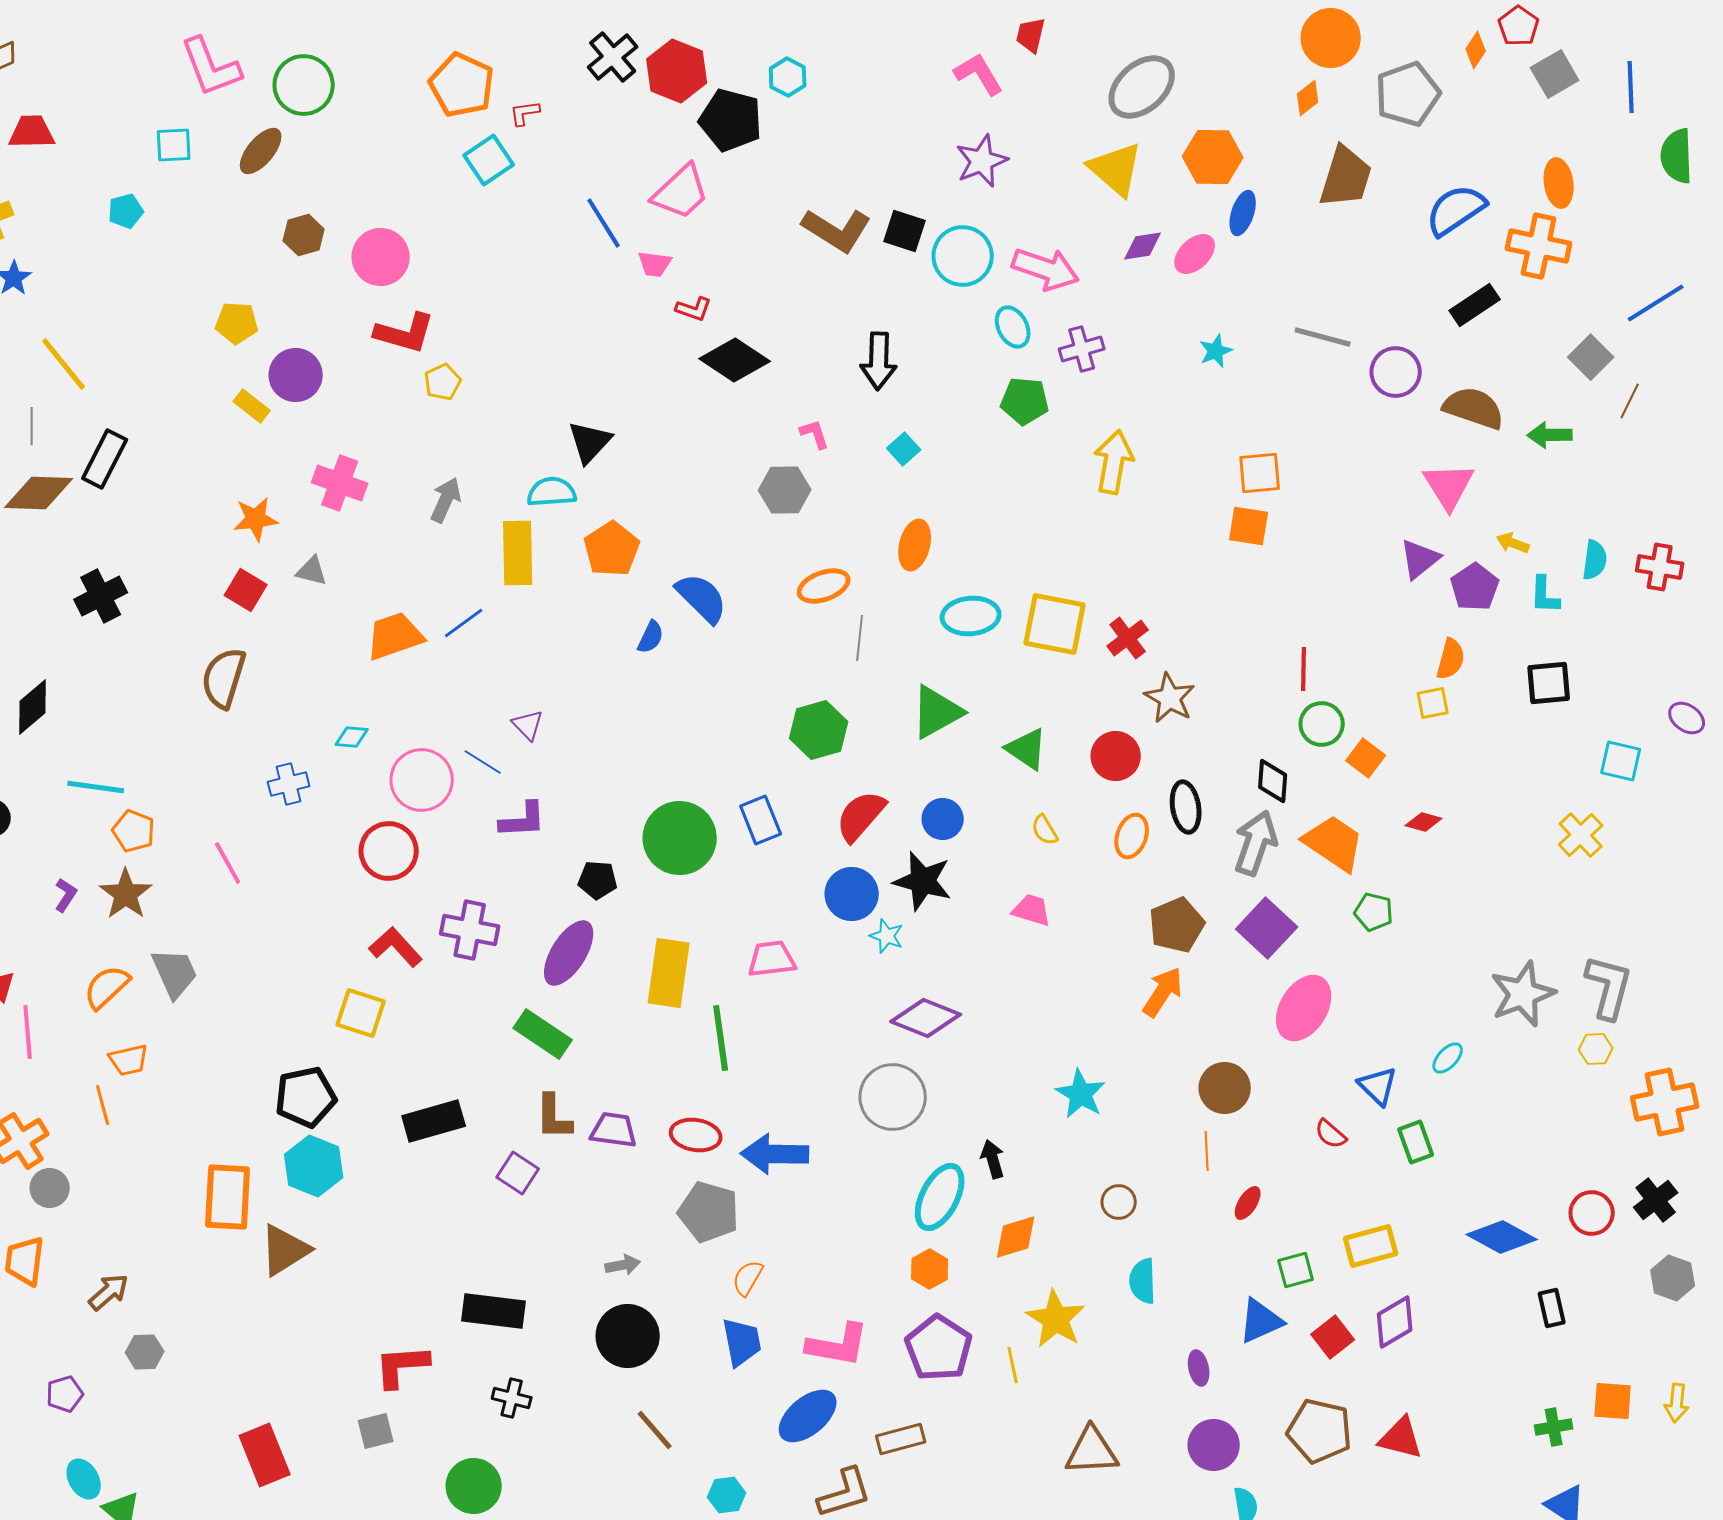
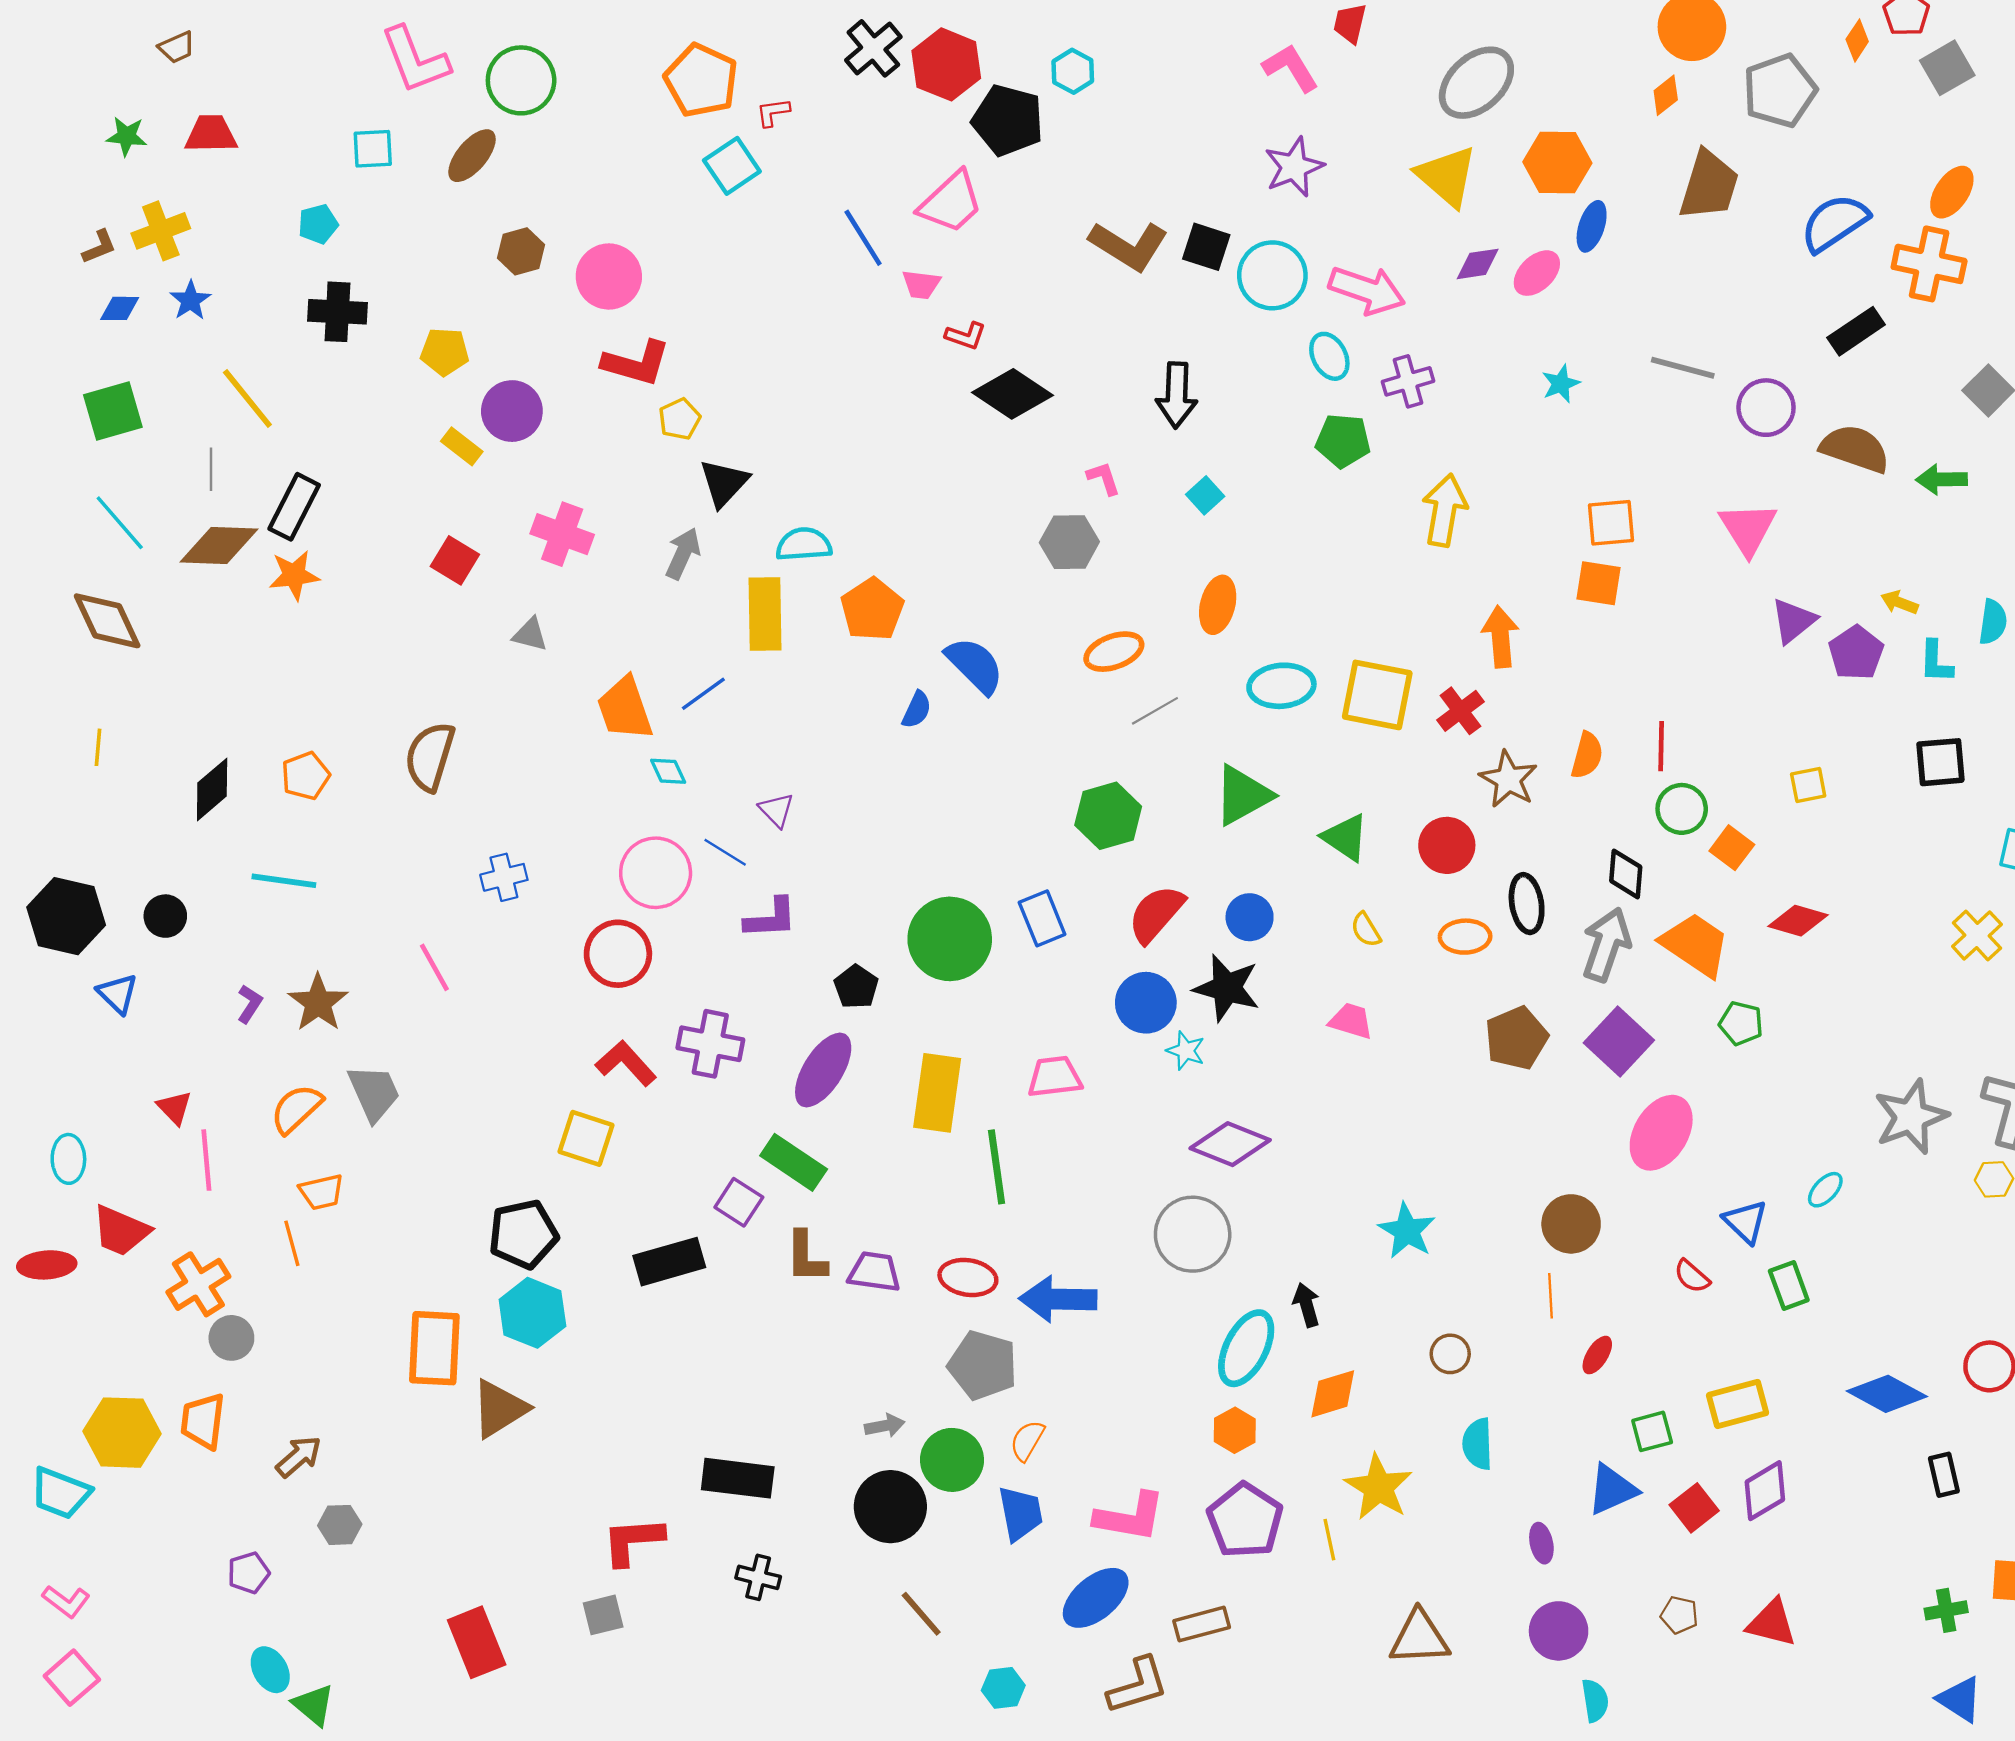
orange ellipse: (1559, 183) -> (1952, 192), turned 42
black triangle: (590, 442) -> (724, 483), moved
pink triangle: (1449, 486) -> (1748, 528), moved
orange star: (256, 519) -> (294, 575), moved
red square: (246, 590) -> (455, 560), moved
black cross: (101, 596) -> (337, 312), moved, turned 30
orange trapezoid: (395, 636) -> (625, 709), turned -90
gray line: (860, 638) -> (1155, 711), turned 54
orange semicircle: (1451, 659) -> (1587, 755), moved
cyan diamond: (352, 737) -> (668, 771), moved, turned 60
red diamond: (1424, 822) -> (1798, 921), size x1.4
orange pentagon: (134, 831) -> (306, 776), moved, turned 30
orange ellipse: (1132, 836) -> (1465, 937), turned 69
black pentagon: (598, 880) -> (856, 987), turned 30
orange arrow: (1163, 992) -> (1500, 637), moved, turned -38
purple square: (518, 1173) -> (739, 1202), moved
brown pentagon: (1320, 1431) -> (1679, 1615), size x0.5
green circle: (474, 1486) -> (952, 1460), moved

